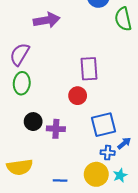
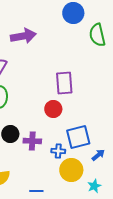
blue cross: (108, 153) -> (58, 151), moved
yellow circle: (96, 174) -> (71, 170), moved

